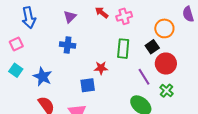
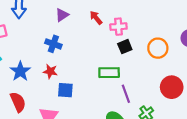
black square: (152, 47) -> (125, 47), moved
green rectangle: (123, 49) -> (109, 73), moved, turned 72
red circle: (166, 64) -> (172, 87), moved
red star: (101, 68) -> (50, 71), moved

